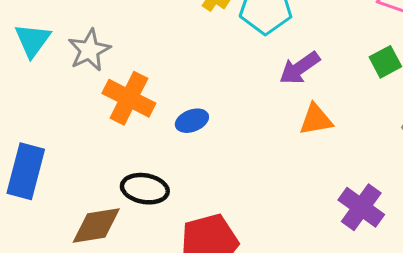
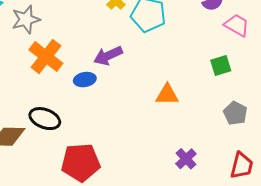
purple arrow: (300, 68) -> (108, 56), moved
purple cross: (361, 207) -> (186, 159), size x0.7

